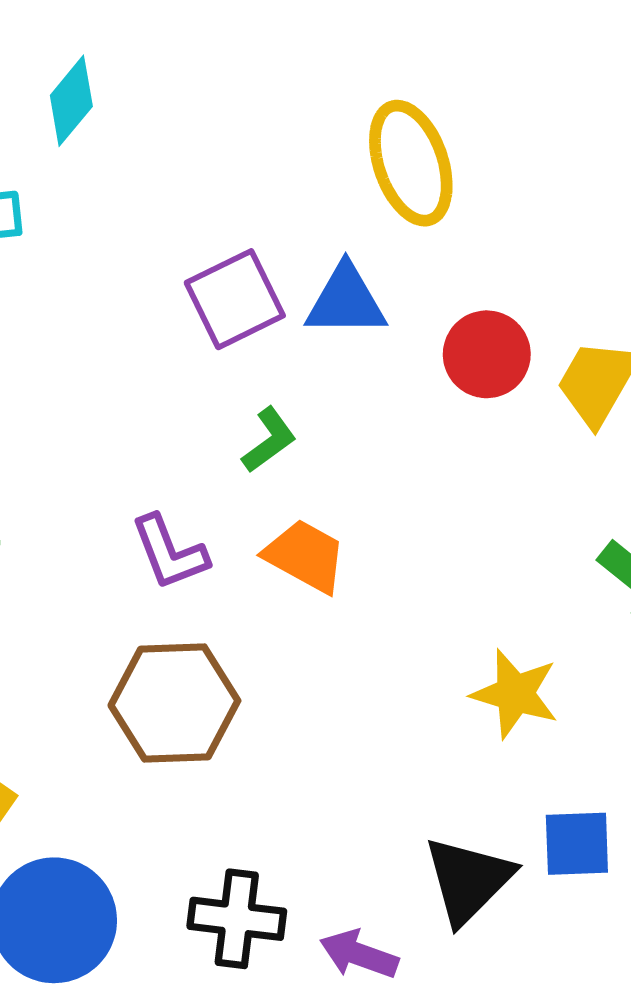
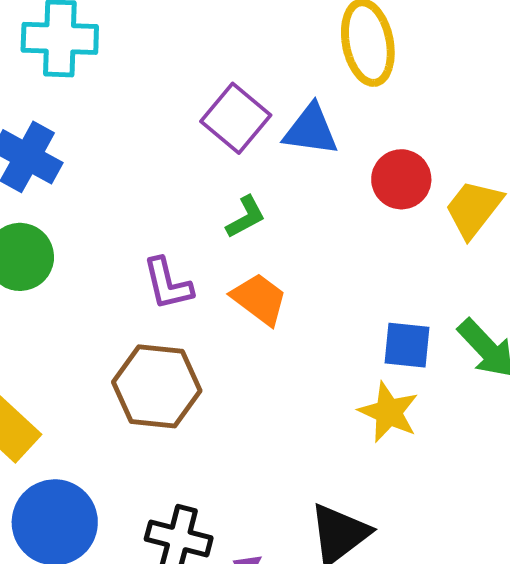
purple square: (235, 299) -> (236, 118), turned -32
blue square: (577, 844) -> (407, 345), moved

